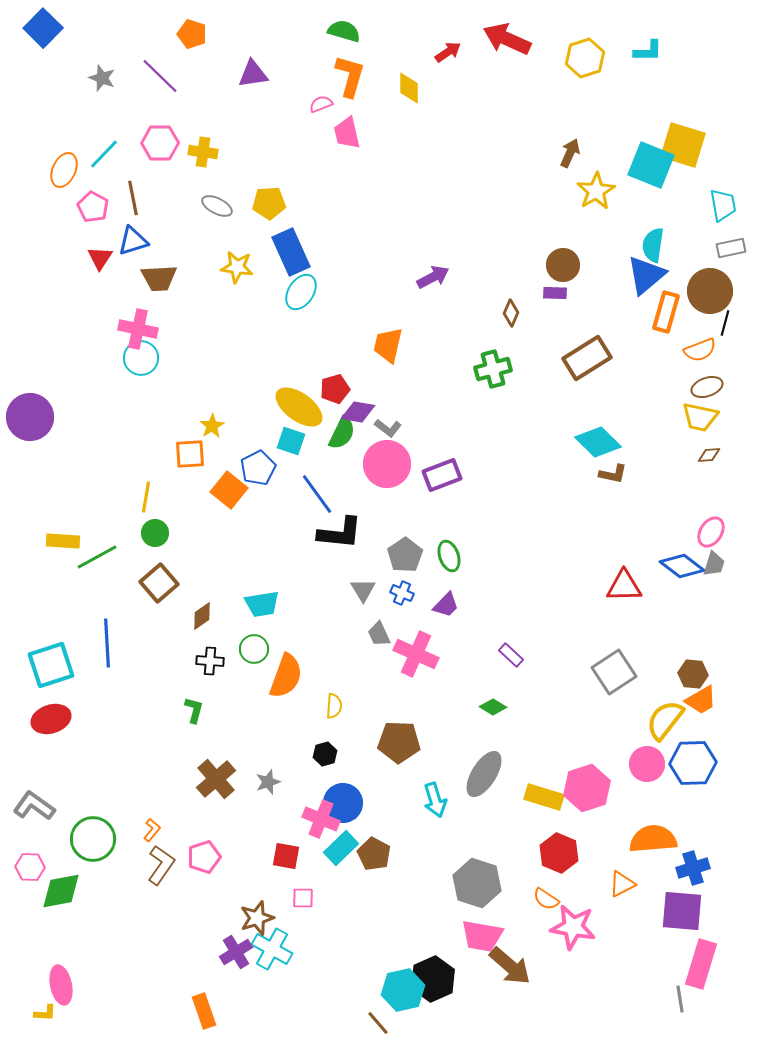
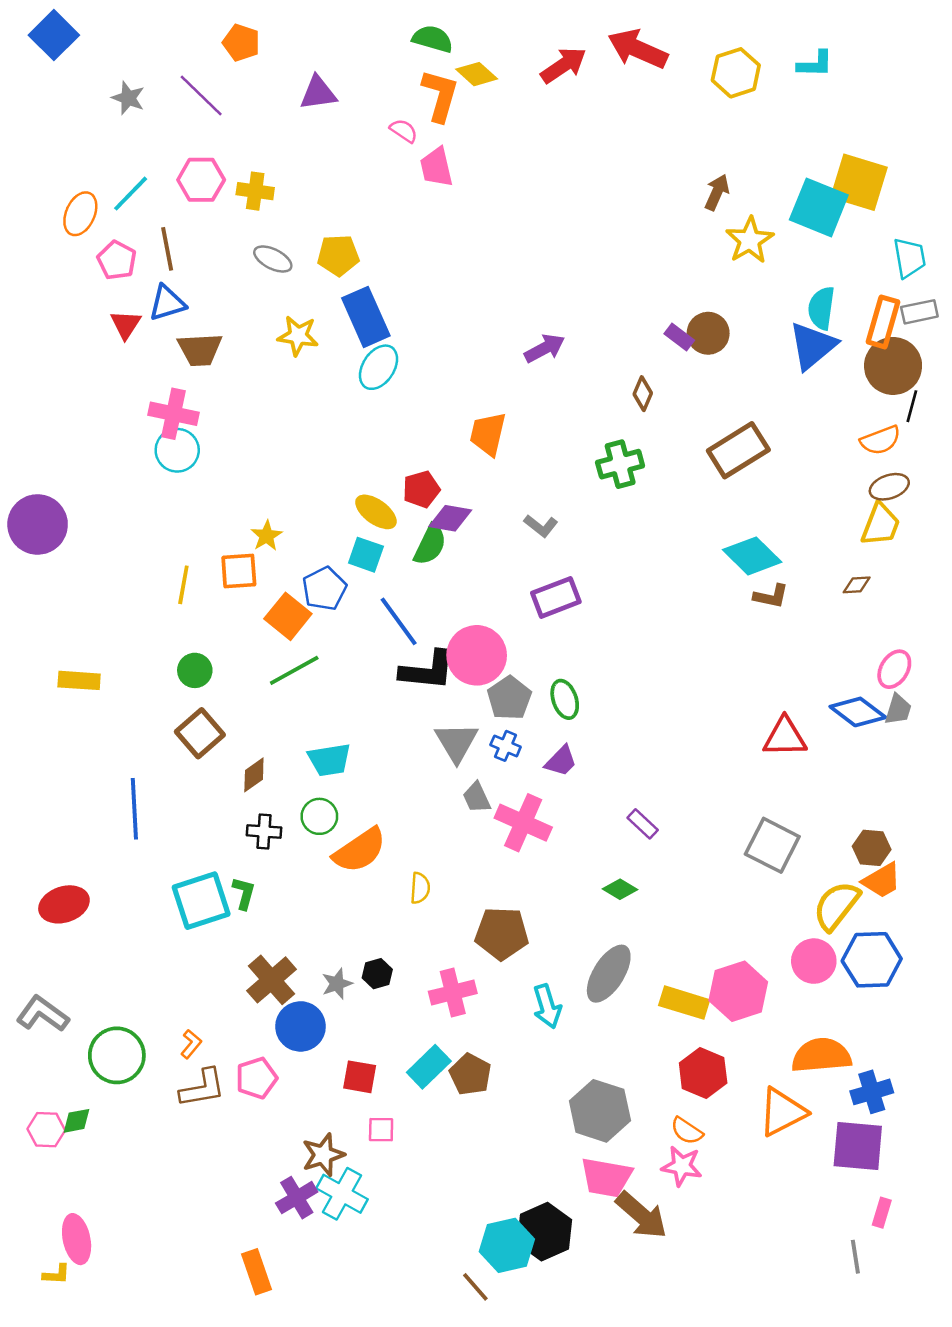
red arrow: (448, 52) -> (563, 65), size x1.4
yellow diamond: (409, 88) -> (477, 74), moved, turned -48
pink semicircle: (321, 104) -> (404, 131), turned 55
purple rectangle: (555, 293) -> (679, 337), moved, turned 35
orange rectangle: (666, 312) -> (883, 322), moved
yellow ellipse: (299, 407) -> (376, 512), size x0.7
yellow trapezoid: (700, 417) -> (880, 524), turned -81
gray L-shape: (388, 428) -> (541, 526), moved
brown diamond: (709, 455) -> (857, 585), moved
pink circle: (387, 464) -> (477, 655), moved
yellow line: (146, 497) -> (183, 585), moved
green line: (97, 557) -> (294, 670), moved
gray triangle: (363, 590) -> (456, 742), size x1.4
cyan square: (51, 665) -> (201, 901), moved
gray square: (614, 672) -> (772, 845), turned -30
orange semicircle: (286, 676) -> (360, 850), turned 36
black hexagon: (325, 754) -> (377, 974), moved
blue circle: (343, 803) -> (300, 1026), moved
pink cross: (321, 819) -> (453, 992), moved, turned -36
brown L-shape: (161, 865) -> (202, 1088), turned 45
pink hexagon: (30, 867) -> (46, 1130), moved
orange triangle: (622, 884) -> (782, 1112), size x1.5
green diamond: (61, 891) -> (77, 1121), size x0.6
pink star: (573, 927) -> (682, 1166), moved, size x0.7
pink rectangle: (701, 964) -> (882, 1213), size x0.5

